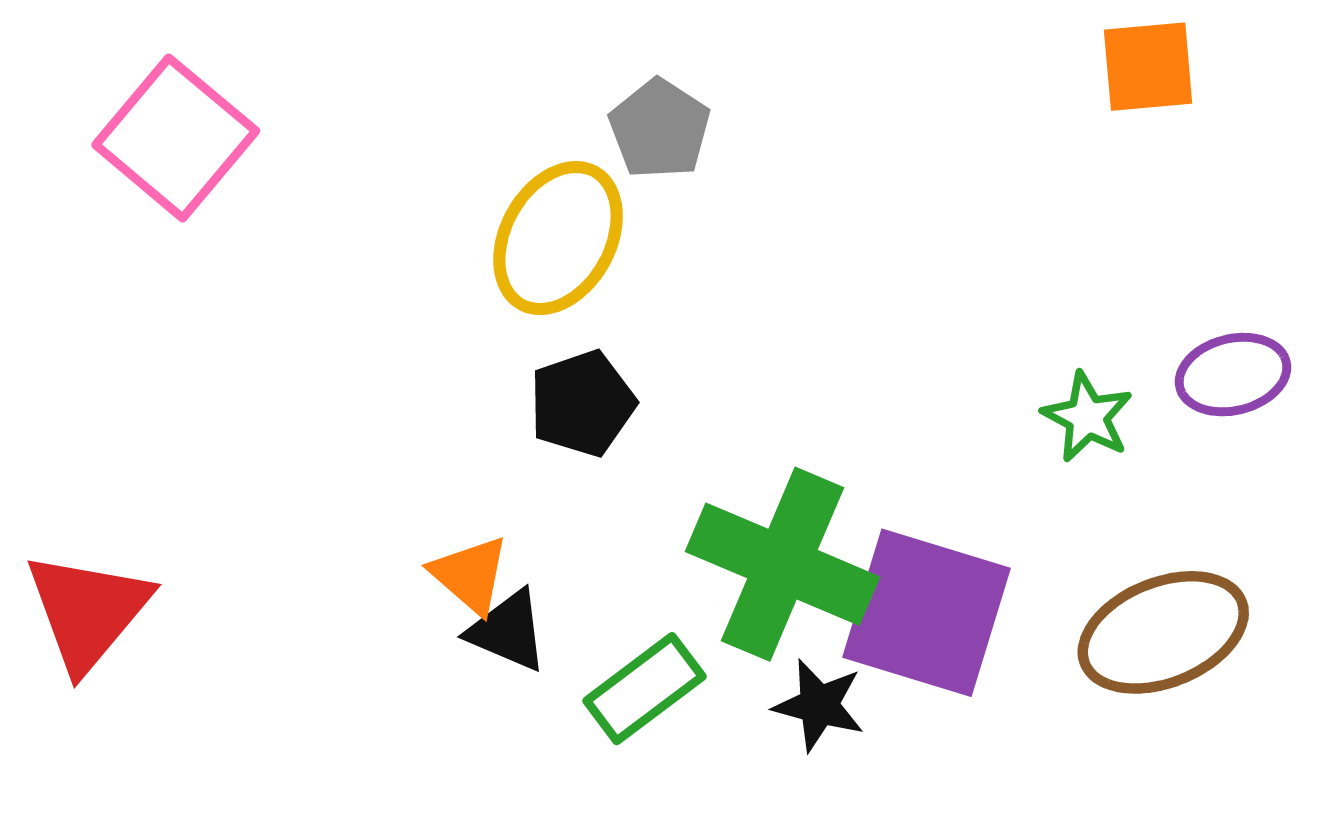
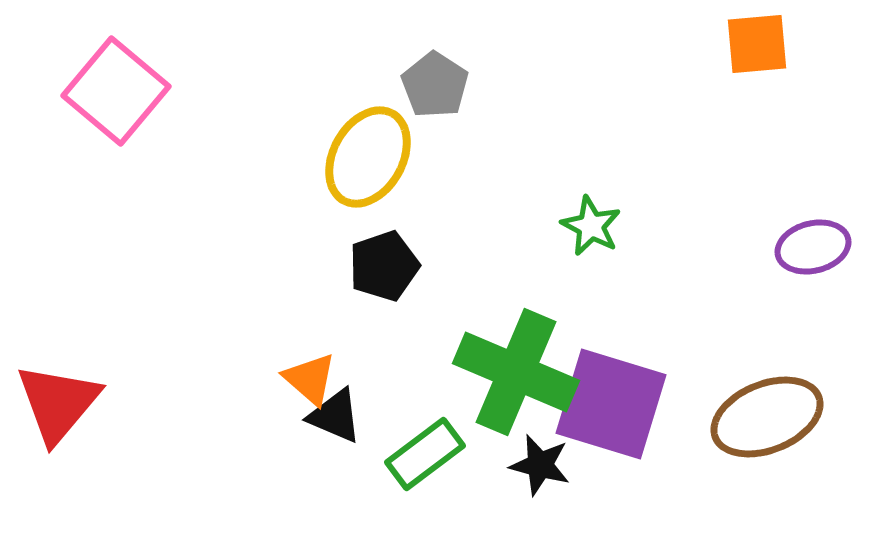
green star: (1087, 417) -> (591, 226), moved

